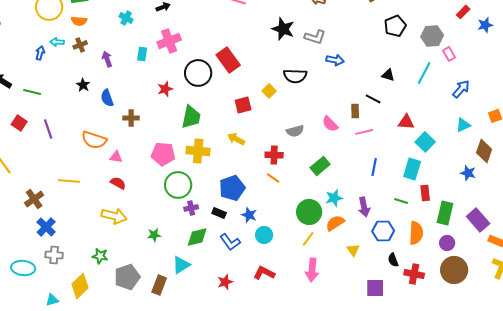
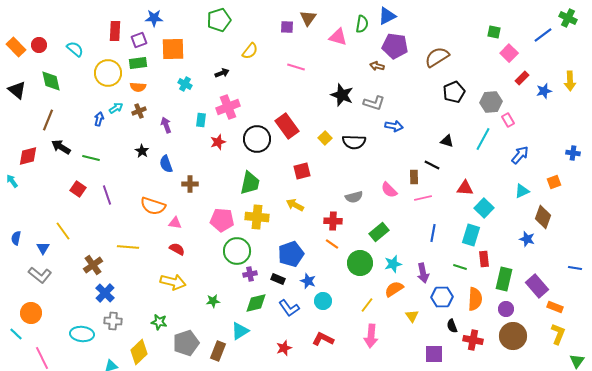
cyan arrow: (57, 42) -> (116, 108), turned 144
red star: (165, 89) -> (218, 142), moved
yellow square: (269, 91) -> (325, 138), moved
green circle: (309, 212) -> (360, 263), moved

